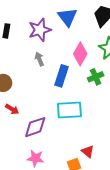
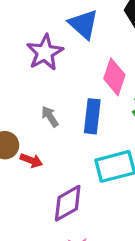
gray arrow: (39, 59) -> (50, 117), moved
red arrow: (12, 109) -> (31, 160), moved

